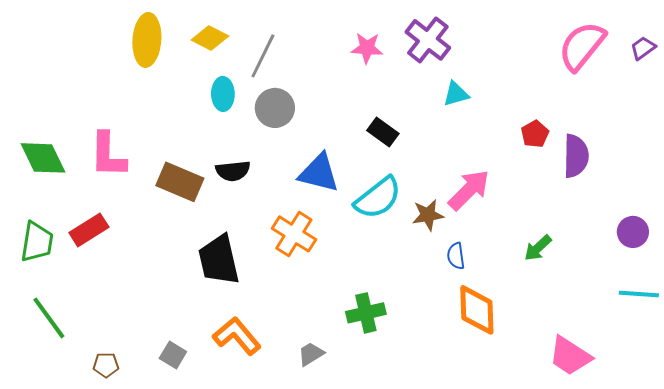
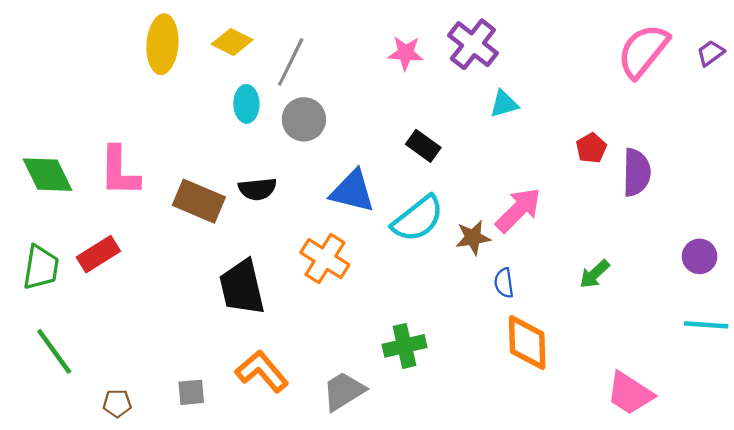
gray trapezoid: (311, 354) -> (344, 391), size x1.5
gray square: (173, 355) -> (191, 392), turned -36

